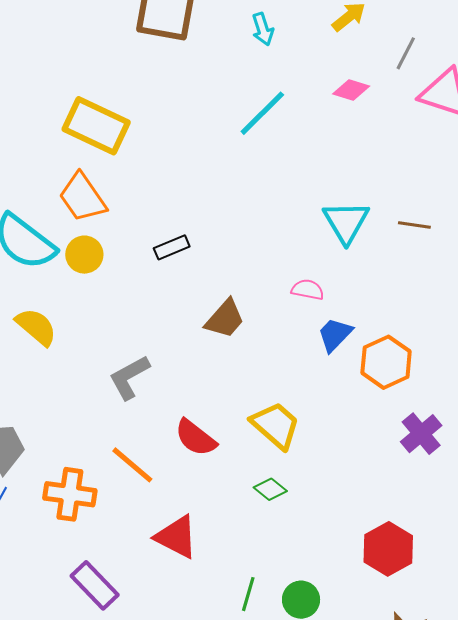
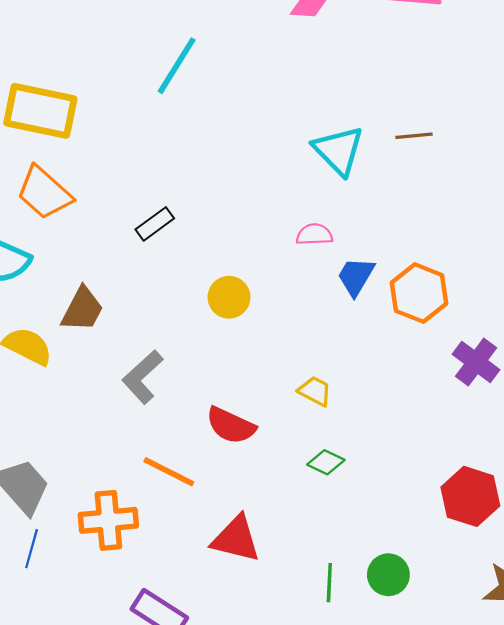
cyan line: (262, 113) -> (177, 66), moved
yellow circle: (84, 255) -> (229, 297), moved
brown trapezoid: (225, 319) -> (82, 309), moved
yellow trapezoid: (276, 425) -> (315, 391), size x0.6

